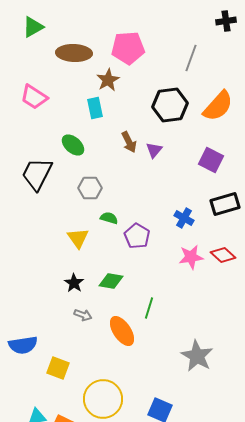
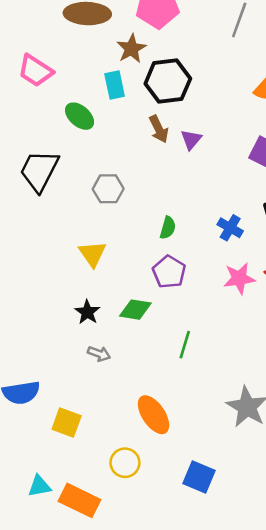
black hexagon: (170, 105) -> (168, 81), moved
green ellipse: (73, 145) -> (80, 116), moved
green semicircle: (109, 218) -> (168, 228), moved, turned 90
purple pentagon: (137, 236) -> (169, 272), moved
orange ellipse: (122, 331) -> (154, 415), moved
yellow circle: (103, 399) -> (125, 463), size x0.6

